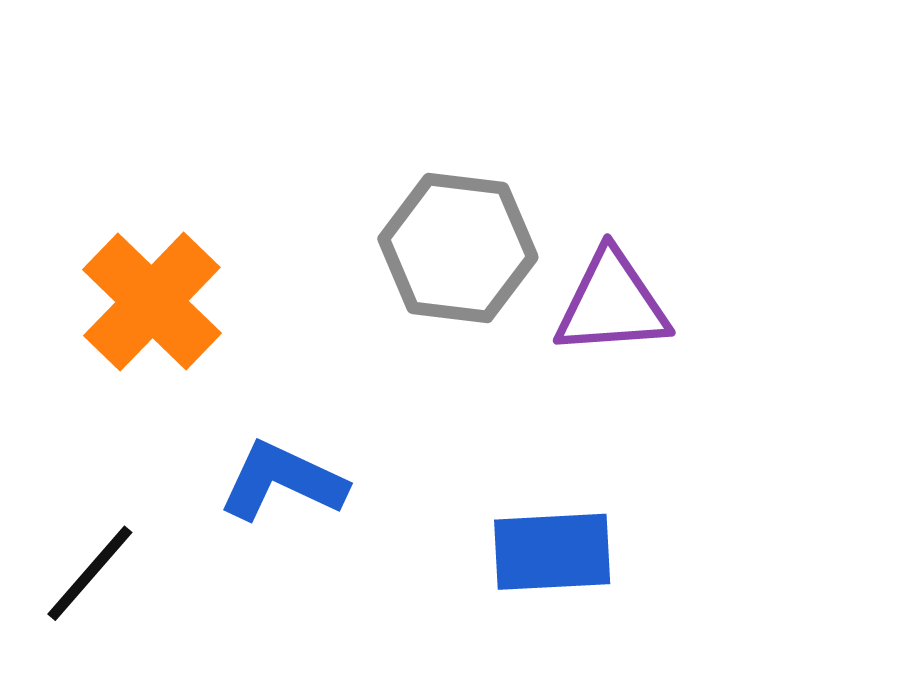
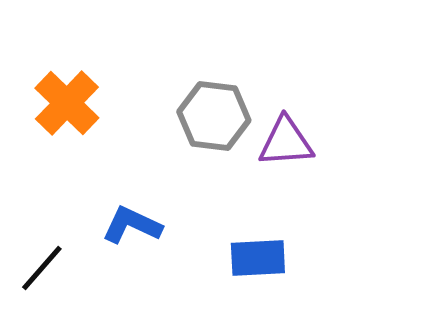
orange cross: (152, 301) -> (67, 103), moved

